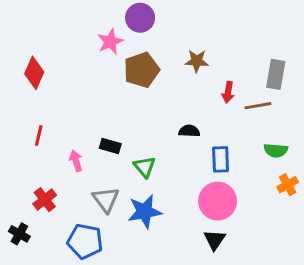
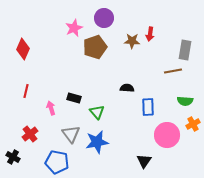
purple circle: (140, 18) -> (104, 18), moved
red arrow: (228, 92) -> (150, 34), moved
pink circle: (218, 201) -> (167, 135), moved

